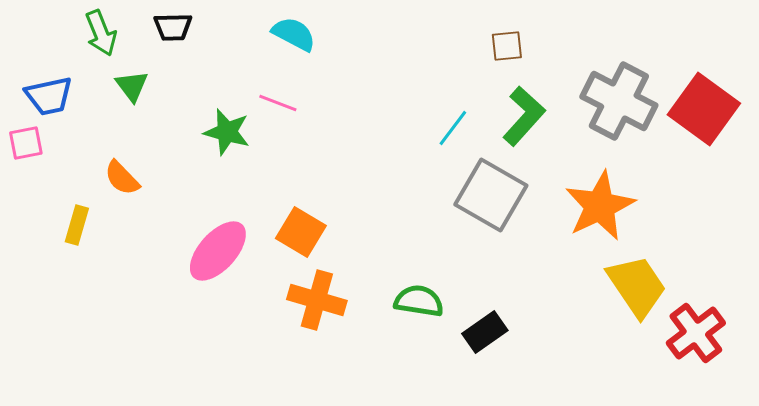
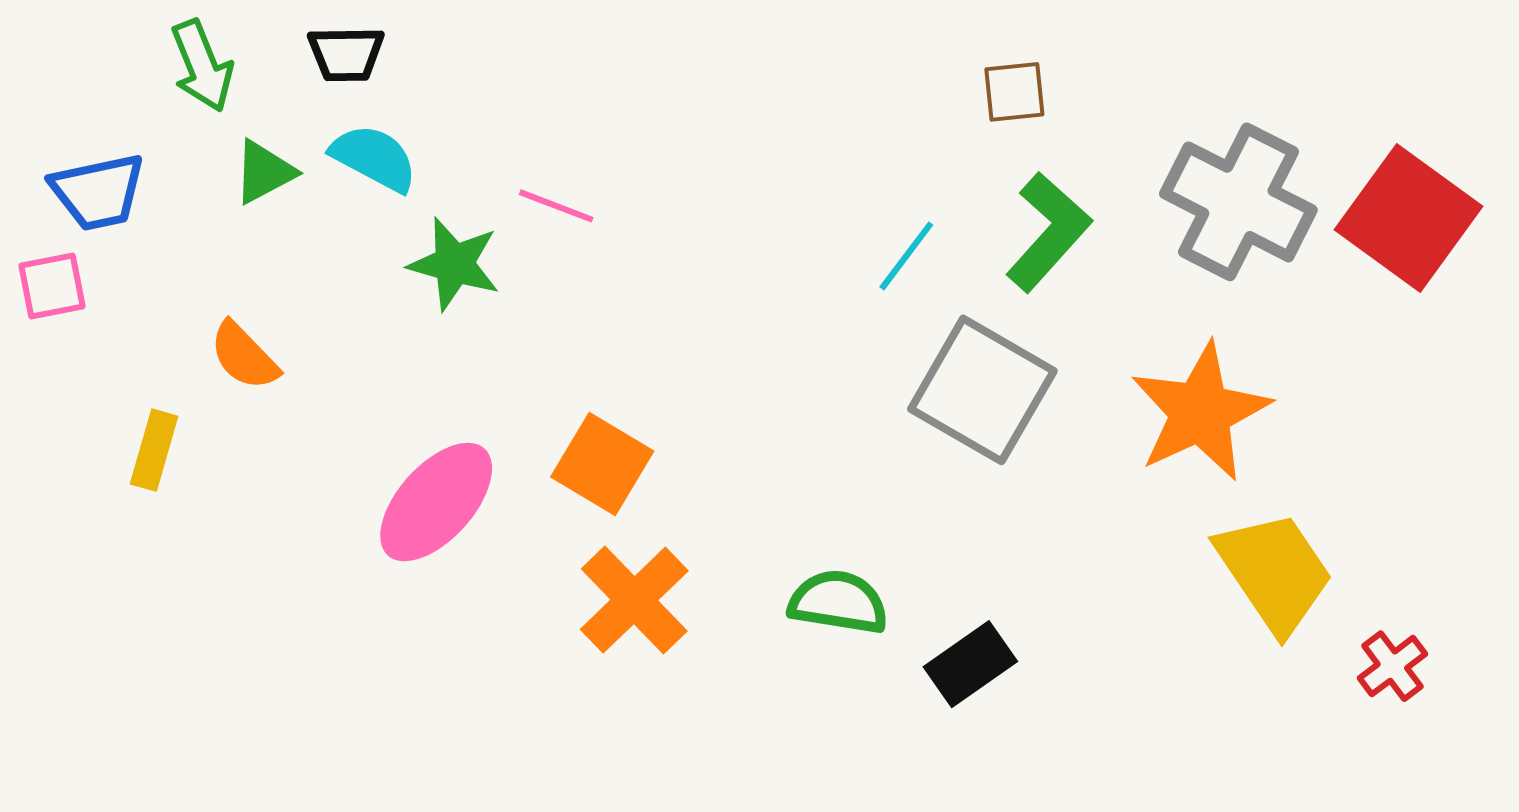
cyan semicircle: (294, 34) -> (374, 158), moved
green triangle: (132, 86) -> (264, 172), turned 39
orange cross: (317, 300) -> (634, 600), turned 30
red cross: (696, 333) -> (1392, 666), size x0.6

